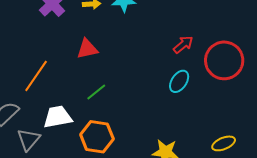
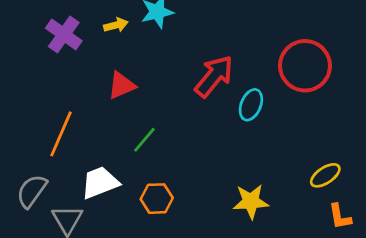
red arrow: (183, 45) -> (214, 76), moved, size x1.6
orange hexagon: (97, 137) -> (157, 199), size x0.7

